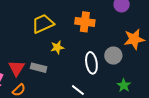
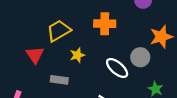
white ellipse: (91, 63) -> (117, 68), turned -35
red triangle: (17, 68) -> (35, 55), moved

